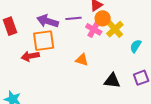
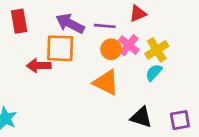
orange circle: (103, 18) -> (111, 49), moved
cyan semicircle: (136, 46) -> (154, 72), moved
orange triangle: (82, 60) -> (106, 82), size x1.5

